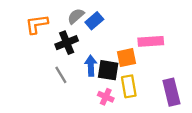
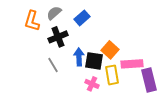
gray semicircle: (76, 16) -> (54, 13), moved
orange L-shape: (37, 24) -> (32, 21), turned -65
pink rectangle: (151, 41) -> (132, 64), moved
orange square: (127, 58) -> (110, 50), turned -36

